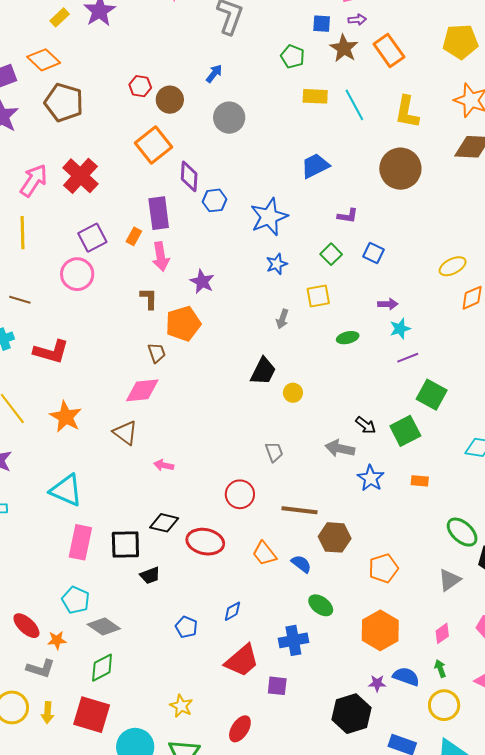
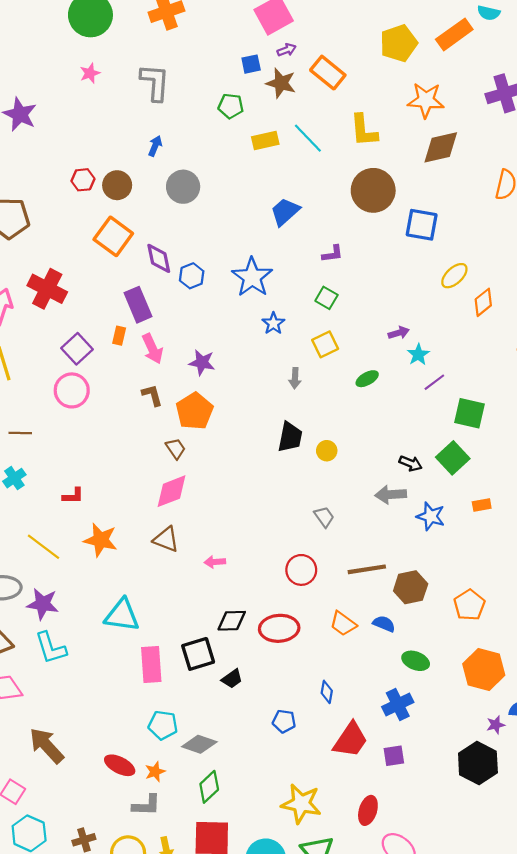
blue square: (374, 253) -> (422, 225), moved, size x1.5
red L-shape: (51, 352) -> (73, 496), moved, size x0.6
blue diamond: (232, 611) -> (327, 692), turned -35
yellow star: (181, 706) -> (301, 804), size x1.6

